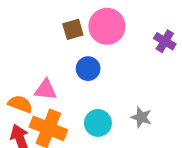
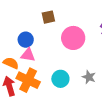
pink circle: (107, 26) -> (73, 38), moved
blue circle: (88, 69) -> (26, 40), moved

